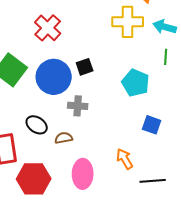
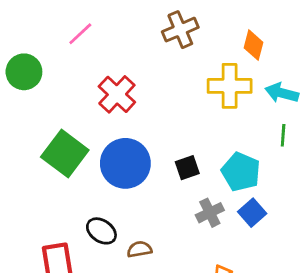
black square: (85, 67) -> (187, 168), moved
gray cross: (78, 106) -> (210, 213), moved, turned -30
blue square: (152, 125) -> (252, 213), moved, turned 30

